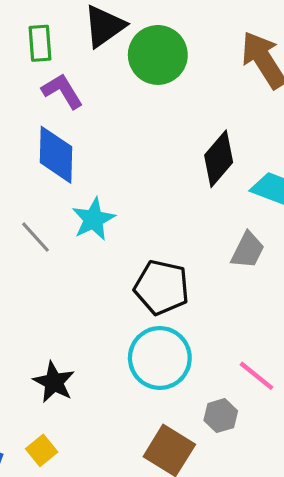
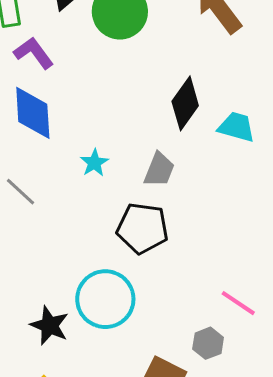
cyan star: (93, 219) -> (94, 163), moved, size x0.7
gray trapezoid: (248, 250) -> (159, 170), moved
cyan circle: (160, 358) -> (105, 299), moved

